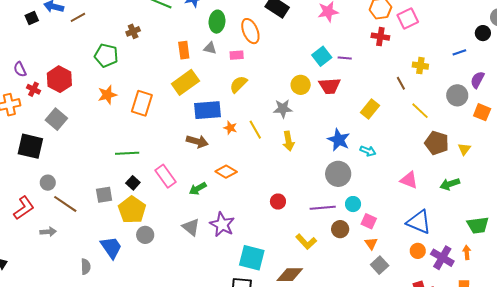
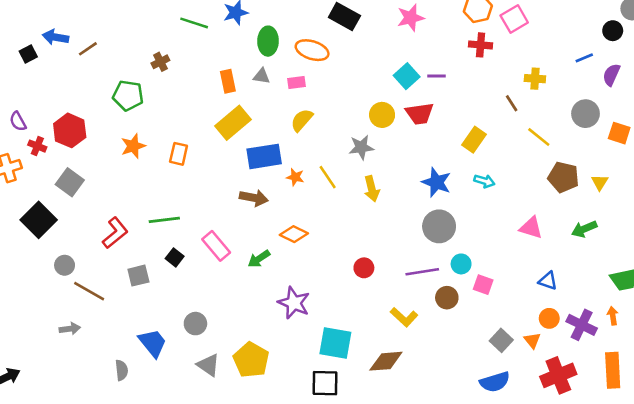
orange ellipse: (250, 31) -> (312, 50), turned -45
purple semicircle: (477, 80) -> (611, 75), moved
orange rectangle: (142, 103) -> (179, 154), size x0.7
black square: (30, 146) -> (39, 220), turned 36
cyan arrow: (368, 151) -> (484, 181), moved
red L-shape: (24, 208) -> (115, 233), moved
yellow pentagon: (132, 210) -> (251, 360), moved
blue triangle: (419, 222) -> (548, 281), size x0.6
gray triangle: (191, 227) -> (208, 365), moved
orange triangle: (371, 243) -> (532, 340), moved

